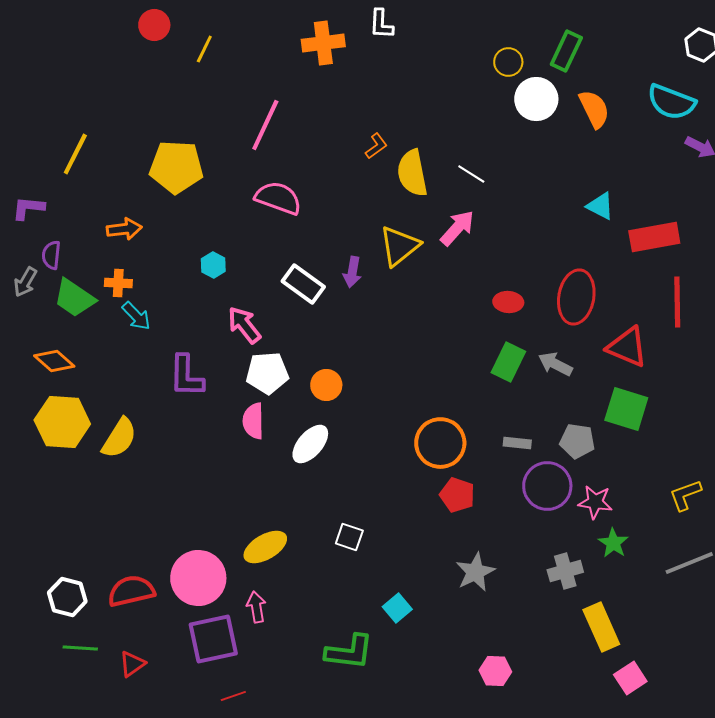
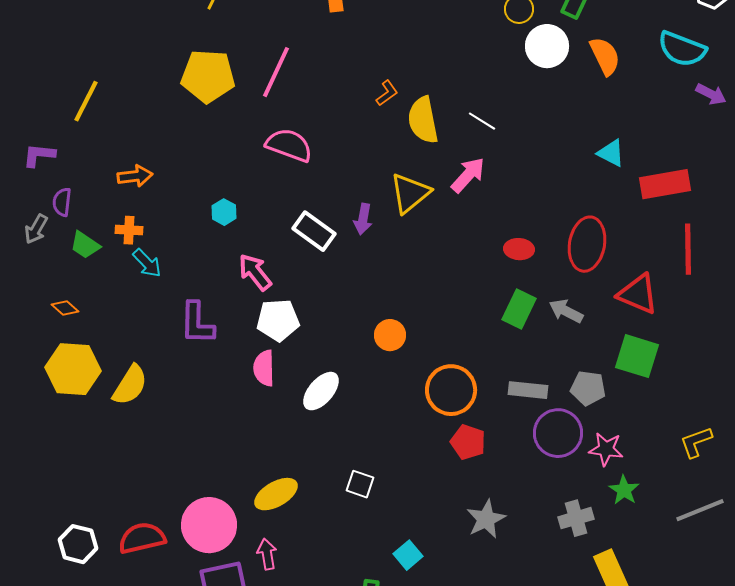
yellow pentagon: (176, 167) -> (208, 76), moved
green trapezoid: (74, 298) -> (85, 245), size x0.7
orange diamond: (54, 361) -> (65, 308), size x0.7
orange circle: (326, 385) -> (390, 335), moved
gray rectangle: (517, 443) -> (528, 390), size x1.4

